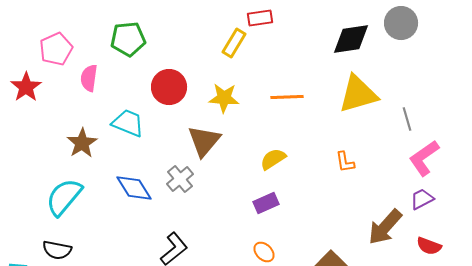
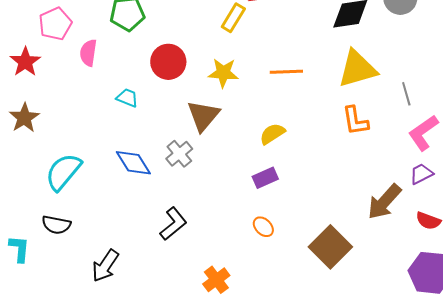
cyan trapezoid: (128, 123) -> (127, 98), size x0.7
brown star: (82, 143) -> (24, 118), moved
orange L-shape: (345, 162) -> (355, 121), moved, size x1.4

